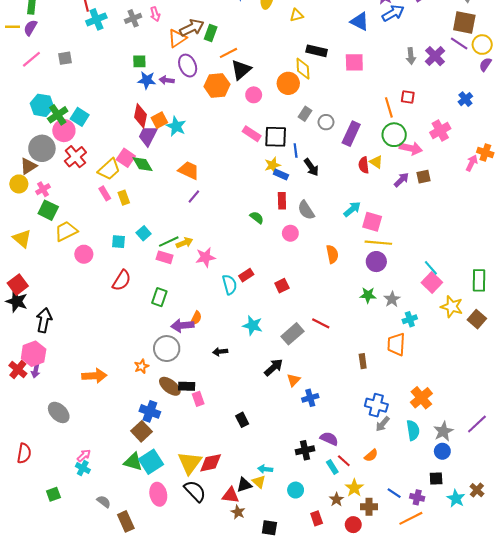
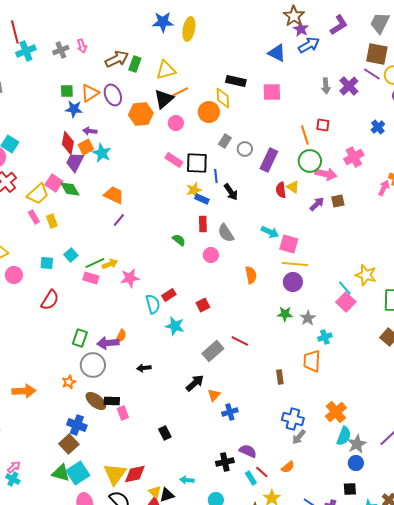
yellow triangle: (297, 15) -> (166, 70), moved, size x1.5
orange triangle: (177, 38) -> (90, 93), moved
orange line: (229, 53) -> (180, 92), moved
purple arrow: (167, 80) -> (90, 131), moved
cyan arrow: (352, 209) -> (270, 232), turned 66
green rectangle: (159, 297) -> (80, 338), moved
yellow star: (452, 307) -> (366, 275), moved
cyan star: (253, 325) -> (175, 326), moved
cyan semicircle: (413, 430) -> (344, 436), moved, turned 30
yellow triangle: (259, 482) -> (155, 492), moved

